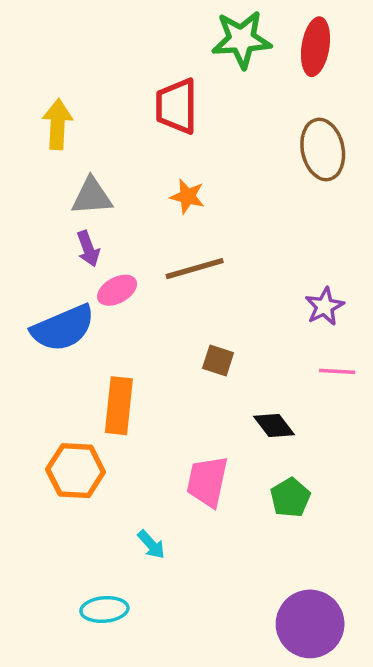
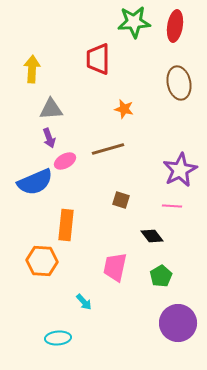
orange star: (187, 196) -> (124, 109), moved
purple star: (324, 306) -> (180, 170), size x1.6
pink line: (337, 371) -> (172, 206), moved
purple circle: (310, 624) -> (178, 323), moved

